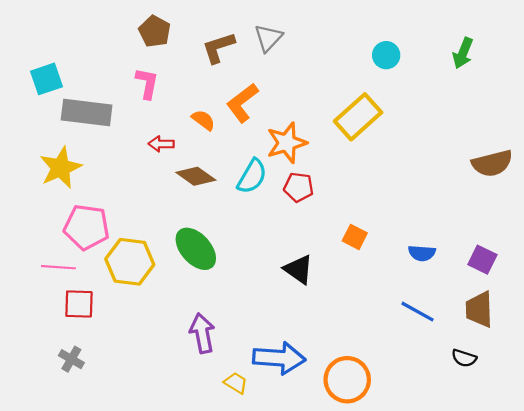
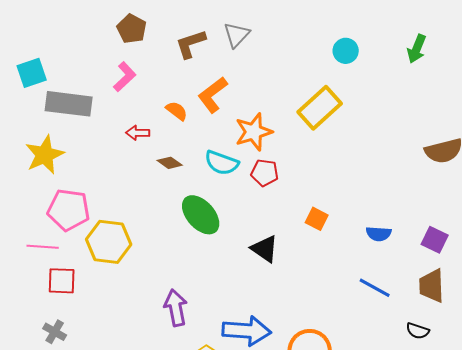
pink L-shape: (147, 83) -> (125, 77), turned 36
brown diamond: (196, 176) -> (170, 163), size x0.7
cyan semicircle: (252, 176) -> (222, 163), turned 80
green ellipse: (196, 249) -> (201, 215), moved

